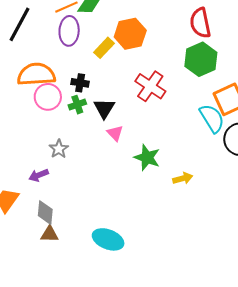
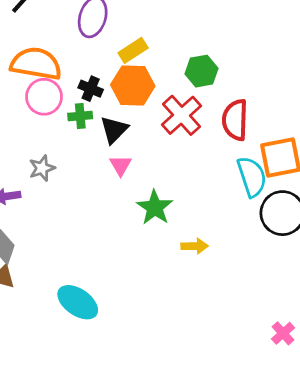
red semicircle: (200, 23) -> (235, 120), moved
orange hexagon: (130, 34) -> (133, 85), moved
green hexagon: (201, 59) -> (201, 71), moved, size x0.7

